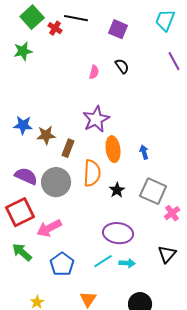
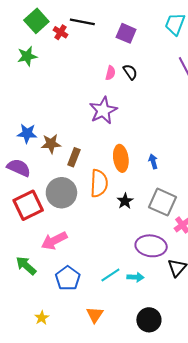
pink semicircle: (94, 72) -> (110, 73), moved
purple star: (96, 119) -> (103, 110), moved
purple semicircle: (26, 176) -> (19, 168), moved
red square: (20, 212) -> (28, 205), moved
purple ellipse: (118, 233) -> (151, 246), moved

